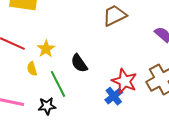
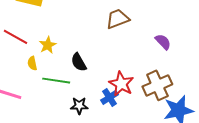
green line: (58, 84) -> (56, 81), turned -60
black star: (47, 106) -> (79, 106), moved

